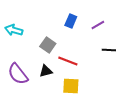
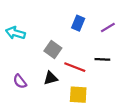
black line: (109, 50) -> (102, 59), moved
purple semicircle: (18, 74) -> (20, 81), size x0.6

